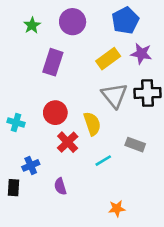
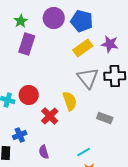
blue pentagon: (125, 20) -> (82, 21), moved, turned -30
purple rectangle: (53, 62) -> (27, 44), moved
red circle: (55, 113) -> (29, 95), moved
cyan line: (103, 161) -> (84, 152), moved

